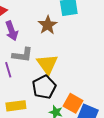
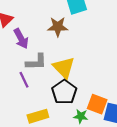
brown star: (48, 25) -> (58, 27), turned -30

